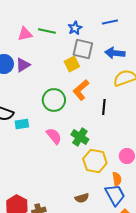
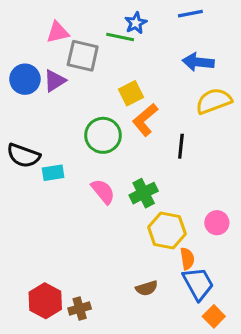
green line: (47, 31) -> (120, 37), moved
gray square: (83, 49) -> (83, 56), moved
yellow square: (72, 64) -> (131, 93), moved
green cross: (80, 137) -> (144, 193), turned 30
orange semicircle: (117, 179) -> (187, 259), moved

